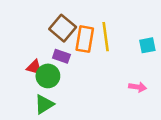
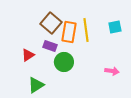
cyan square: (147, 45) -> (115, 27), moved
red triangle: (34, 67) -> (28, 55), turned -48
green circle: (48, 76) -> (64, 62), moved

